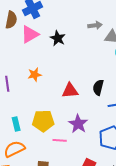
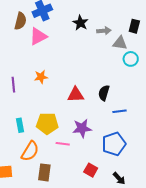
black star: (58, 38) -> (80, 23), moved
purple star: (78, 124) -> (82, 128), turned 30
orange semicircle: (14, 149) -> (30, 151), moved, turned 145

